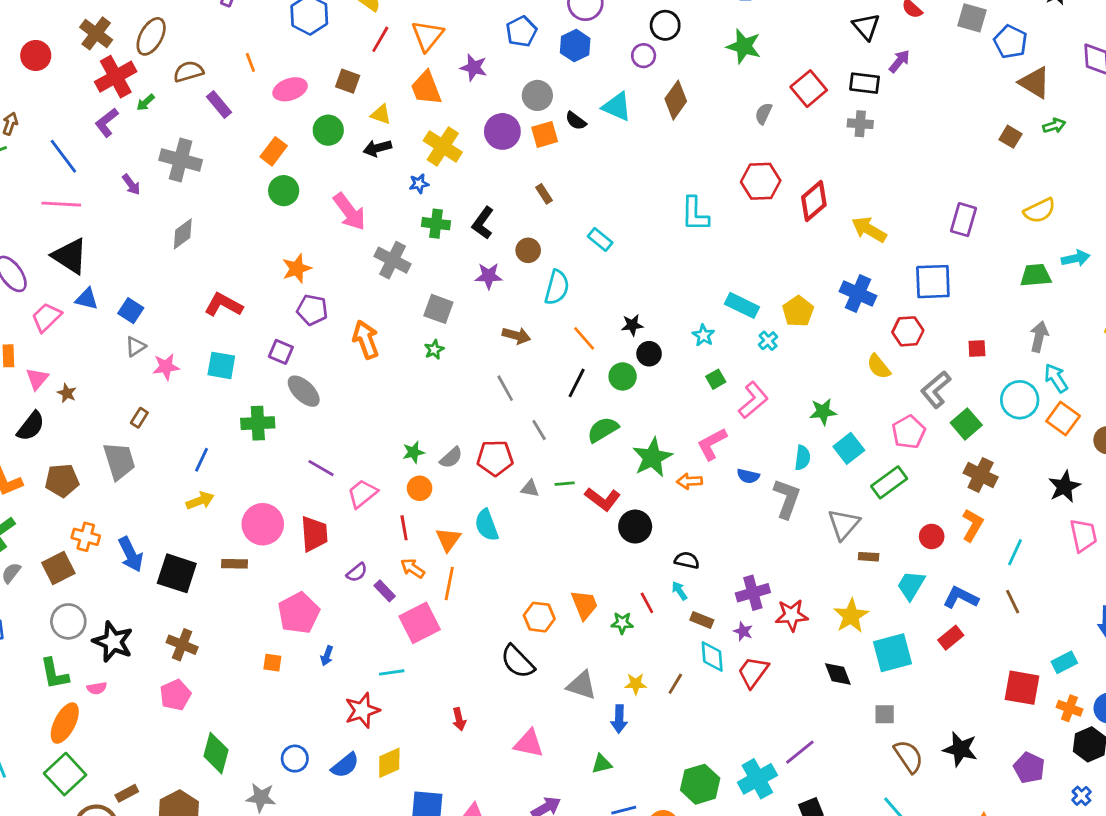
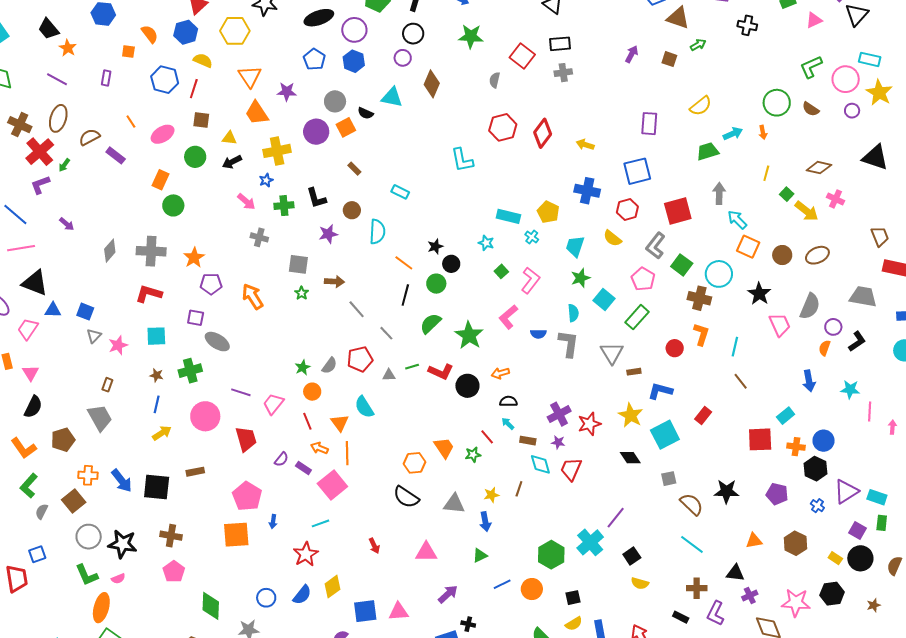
red line: (380, 39) -> (194, 89), moved
purple arrow: (899, 61) -> (632, 54), moved
purple L-shape: (107, 122) -> (40, 185), turned 30
yellow cross: (443, 146) -> (277, 151), turned -32
gray cross: (181, 160) -> (151, 251), moved
pink arrow: (349, 212) -> (246, 202), moved, size x0.7
black L-shape: (483, 223) -> (316, 198), turned -40
yellow arrow: (869, 229) -> (585, 145), size x0.7
gray cross: (393, 260) -> (259, 237), size x0.7
brown arrow: (516, 336) -> (334, 282), moved
red square: (977, 349) -> (678, 211), size x2.0
brown star: (67, 393) -> (157, 375), moved
cyan circle: (1020, 400) -> (719, 274), moved
orange arrow: (689, 481) -> (500, 373), moved
pink circle: (263, 524) -> (205, 416), moved
cyan trapezoid: (911, 585) -> (575, 246), moved
blue L-shape: (961, 598) -> (660, 391), moved
orange square: (272, 663) -> (236, 535), size x2.0

